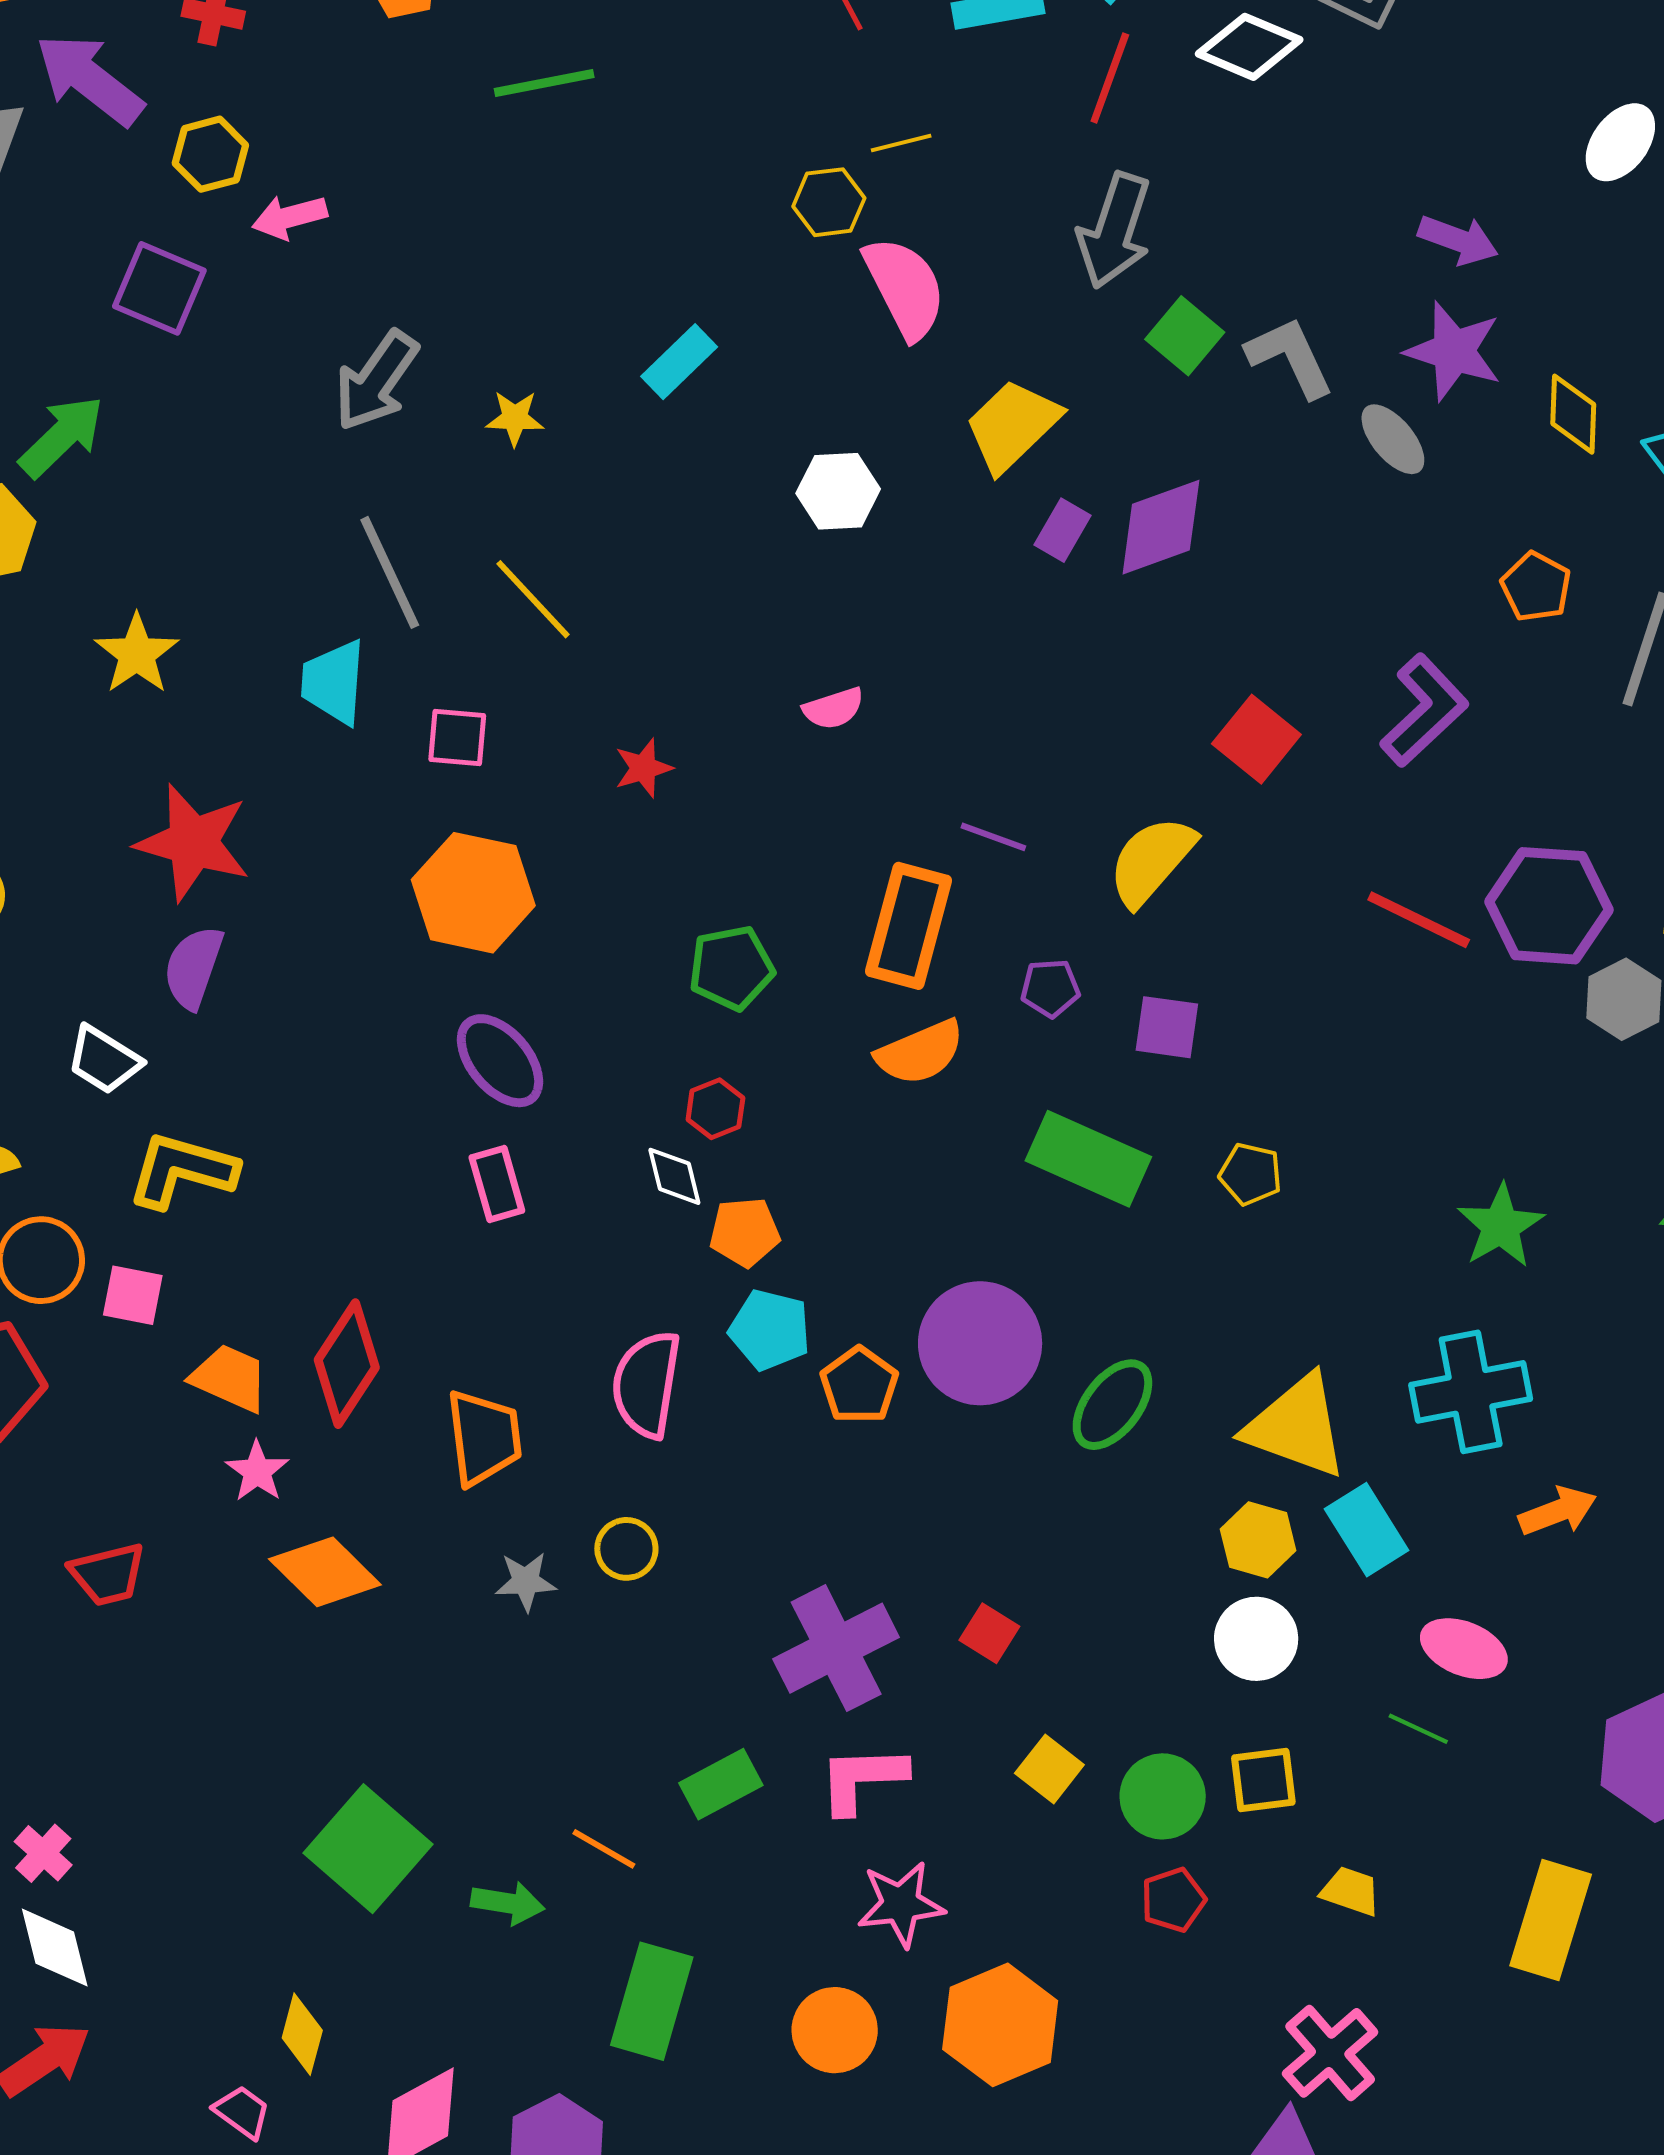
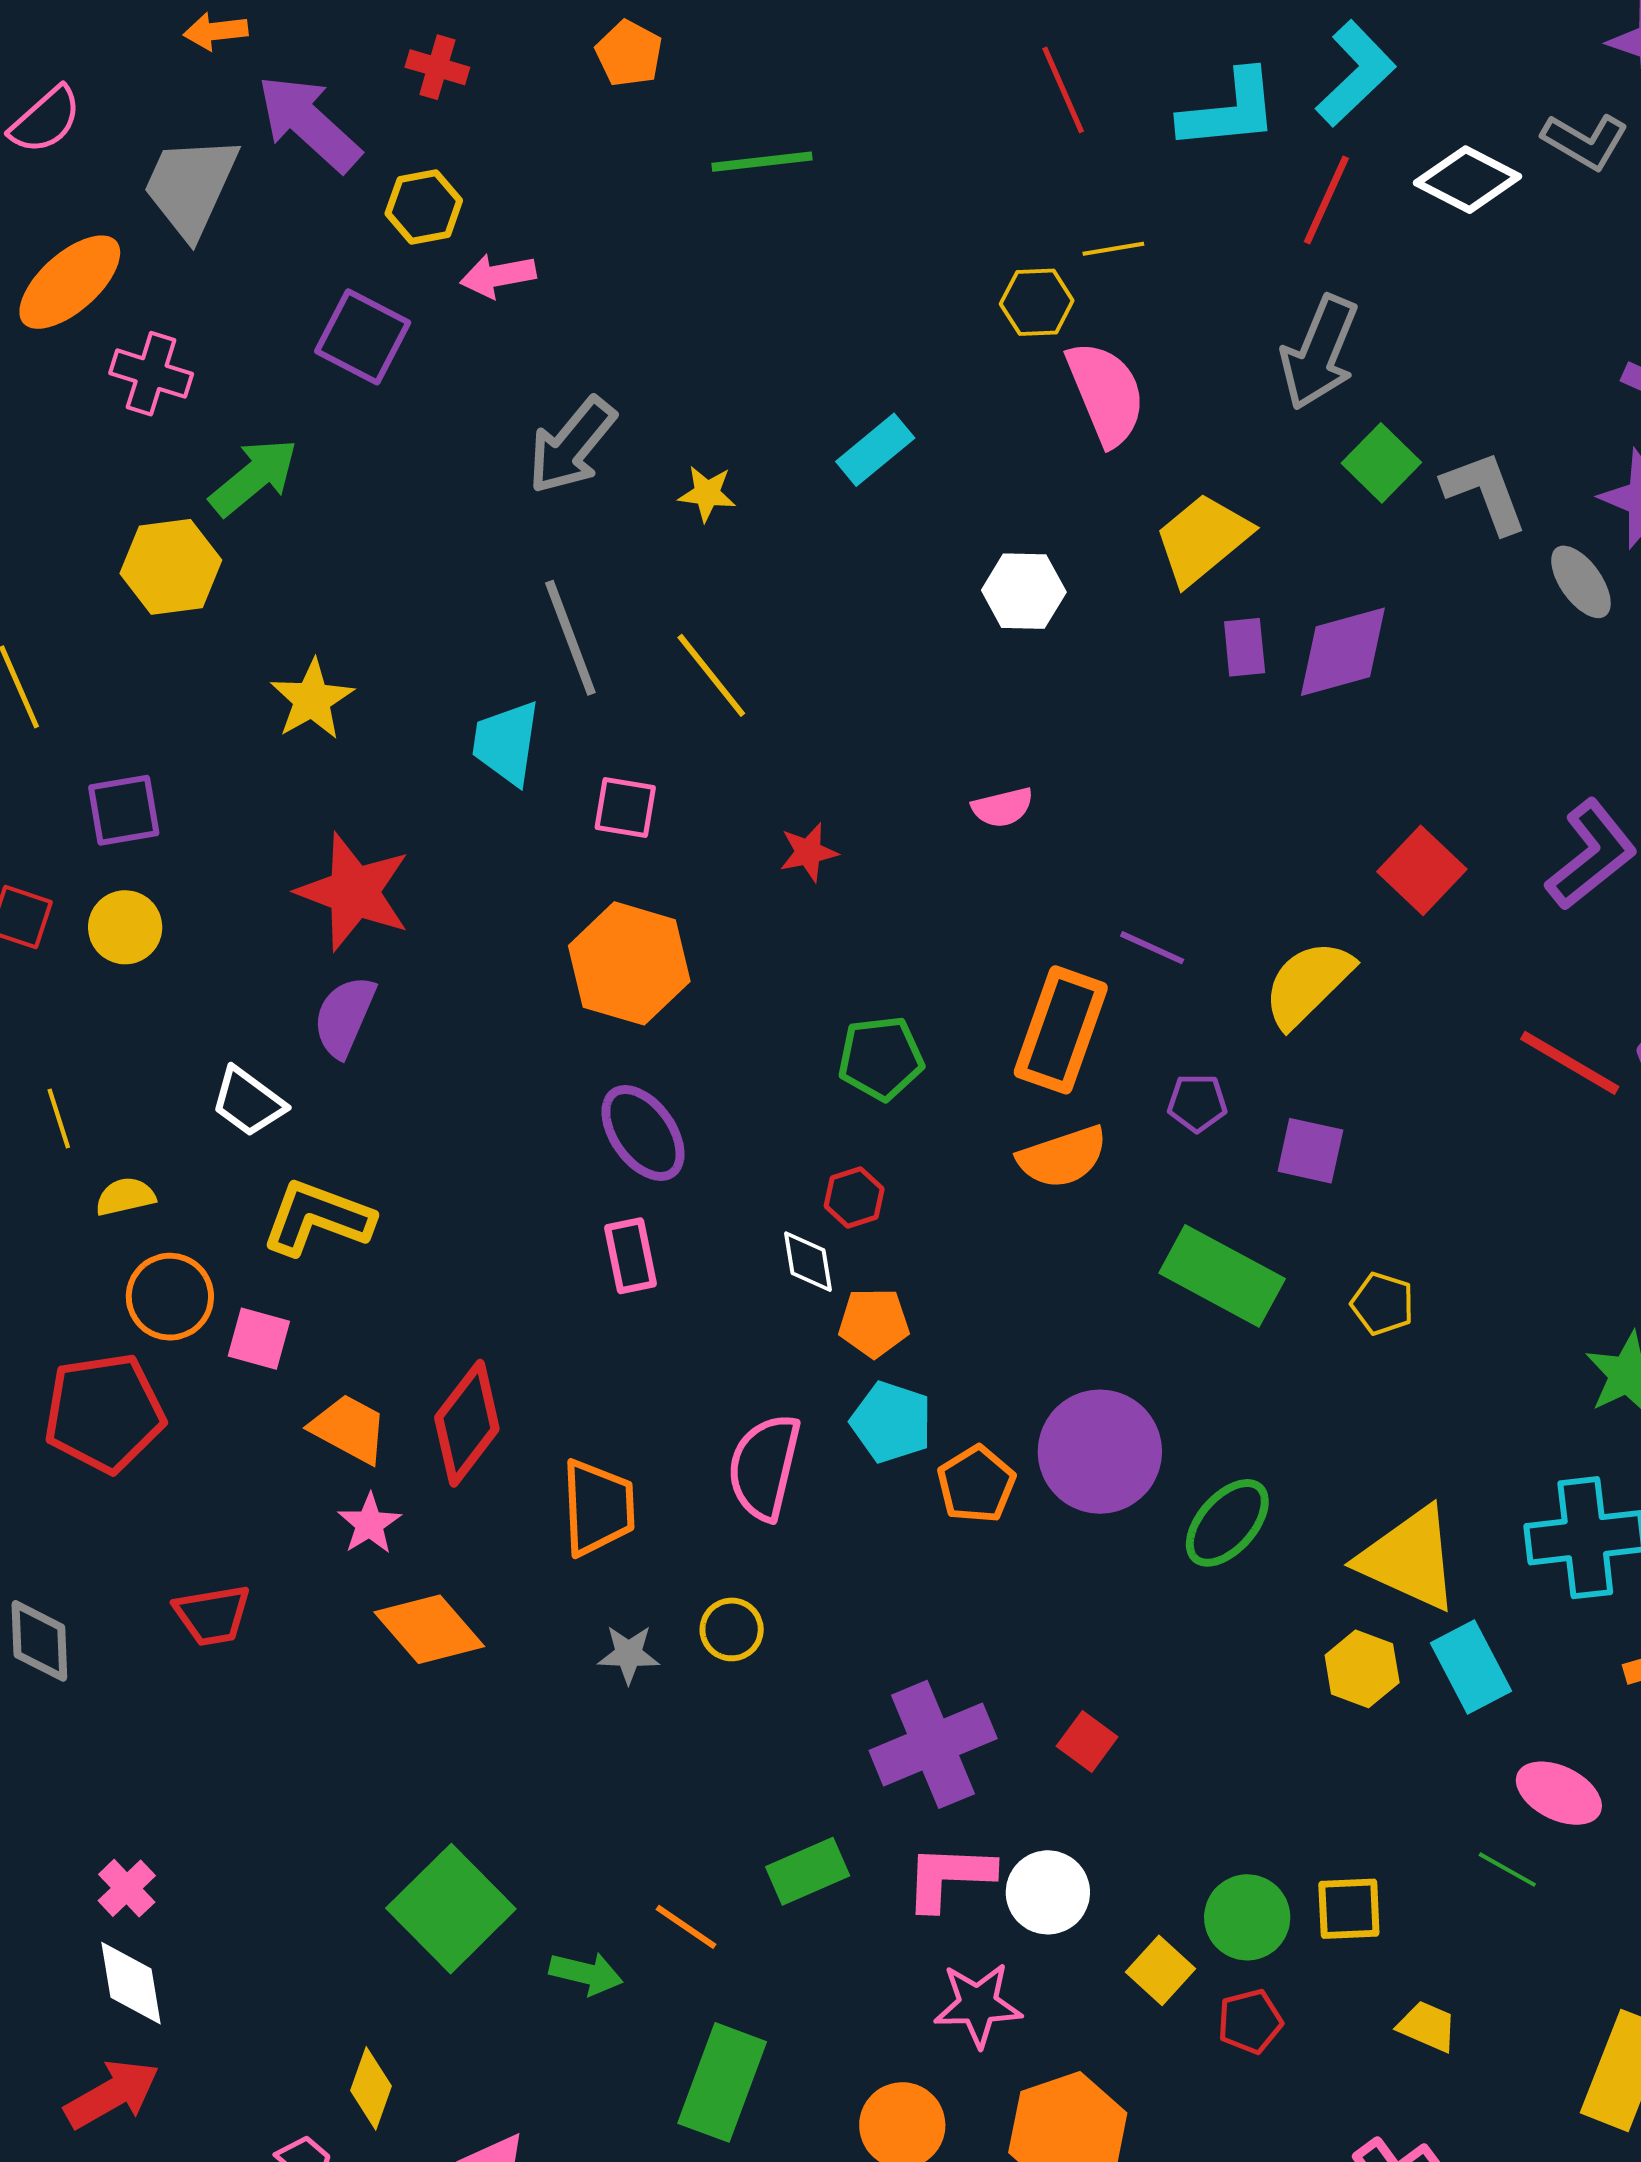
purple rectangle: (1063, 530) -> (1245, 647), turned -40
white circle: (1256, 1639) -> (1048, 1892), moved
yellow square: (1049, 1769) -> (1161, 1970), moved

